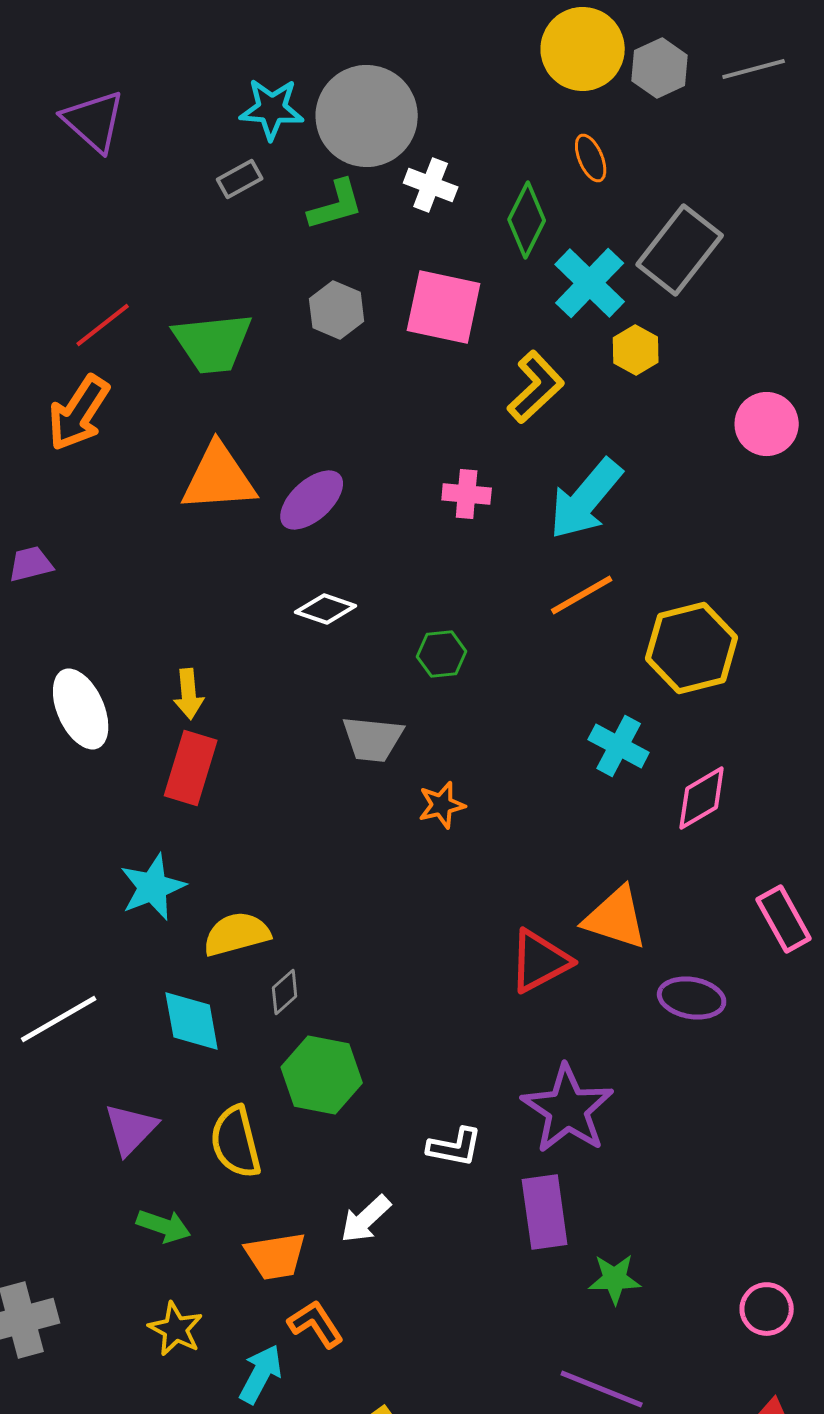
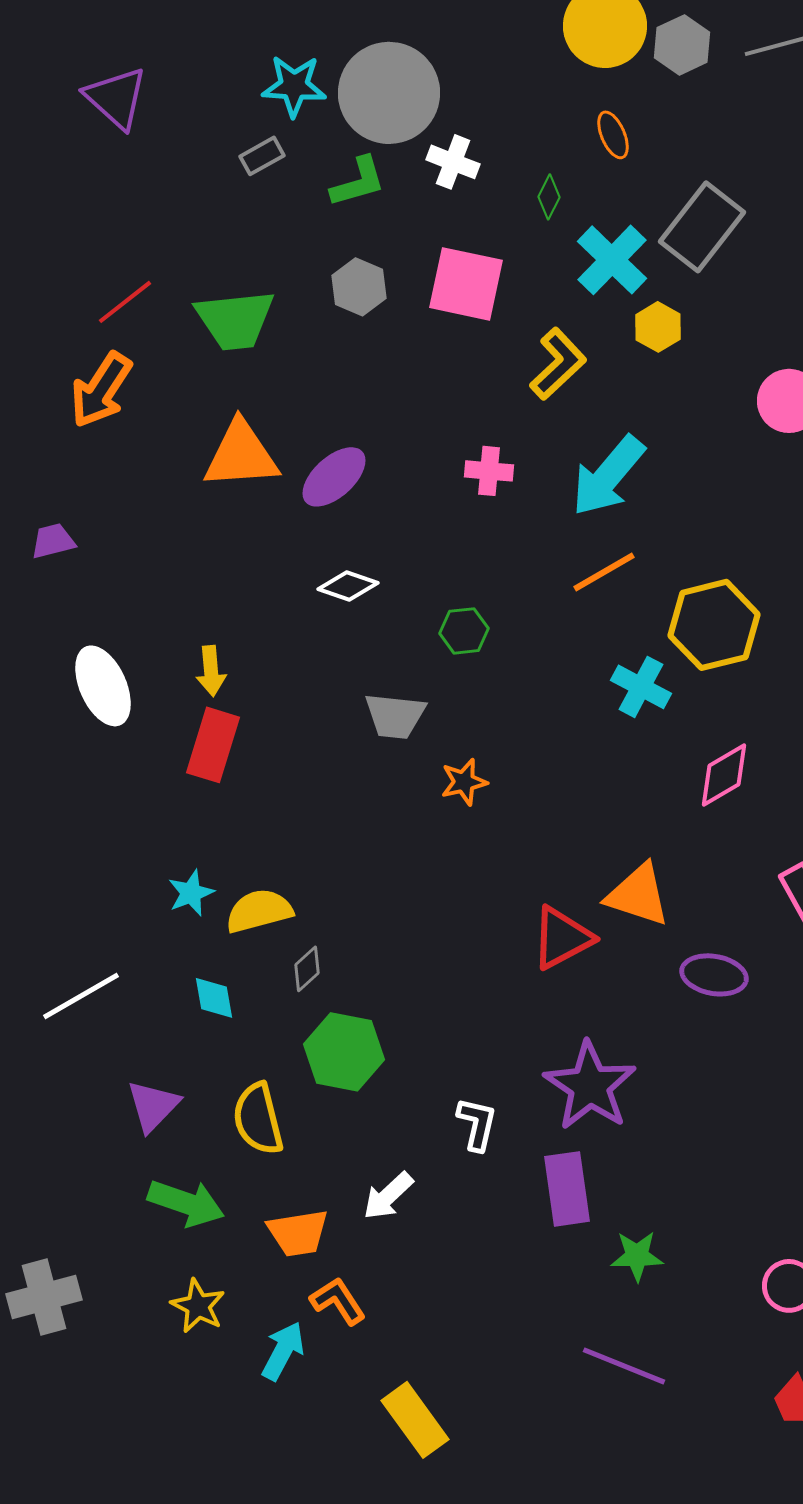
green diamond: (527, 220) -> (549, 197), size x0.6
cyan cross: (619, 746) -> (641, 687), moved
cyan star: (153, 887) -> (191, 893), moved, size x0.7
cyan diamond: (192, 1021) -> (214, 998), size x0.7
white L-shape: (455, 1147) -> (477, 1124), turned -88
green arrow: (164, 1226) -> (186, 1203), size x1.4

